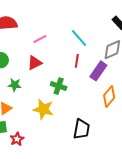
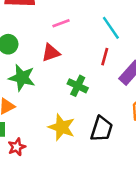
green star: (15, 85) -> (22, 78), size x1.5
yellow star: (43, 109) -> (62, 127), moved
black trapezoid: (81, 129) -> (102, 129), moved

